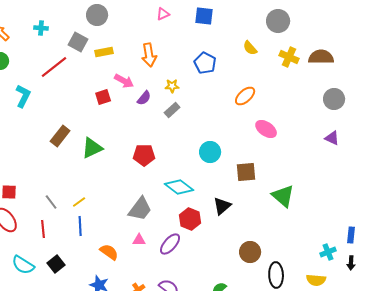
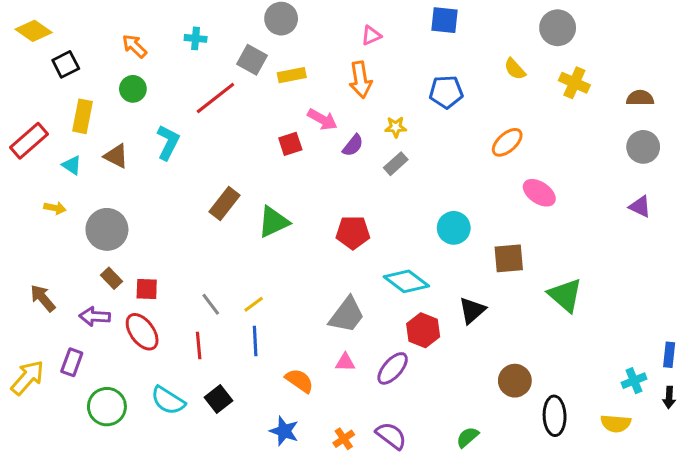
pink triangle: (163, 14) -> (371, 35), moved
brown semicircle: (321, 57) -> (640, 98), moved, size x0.7
blue pentagon: (205, 63) -> (446, 92), turned -30

